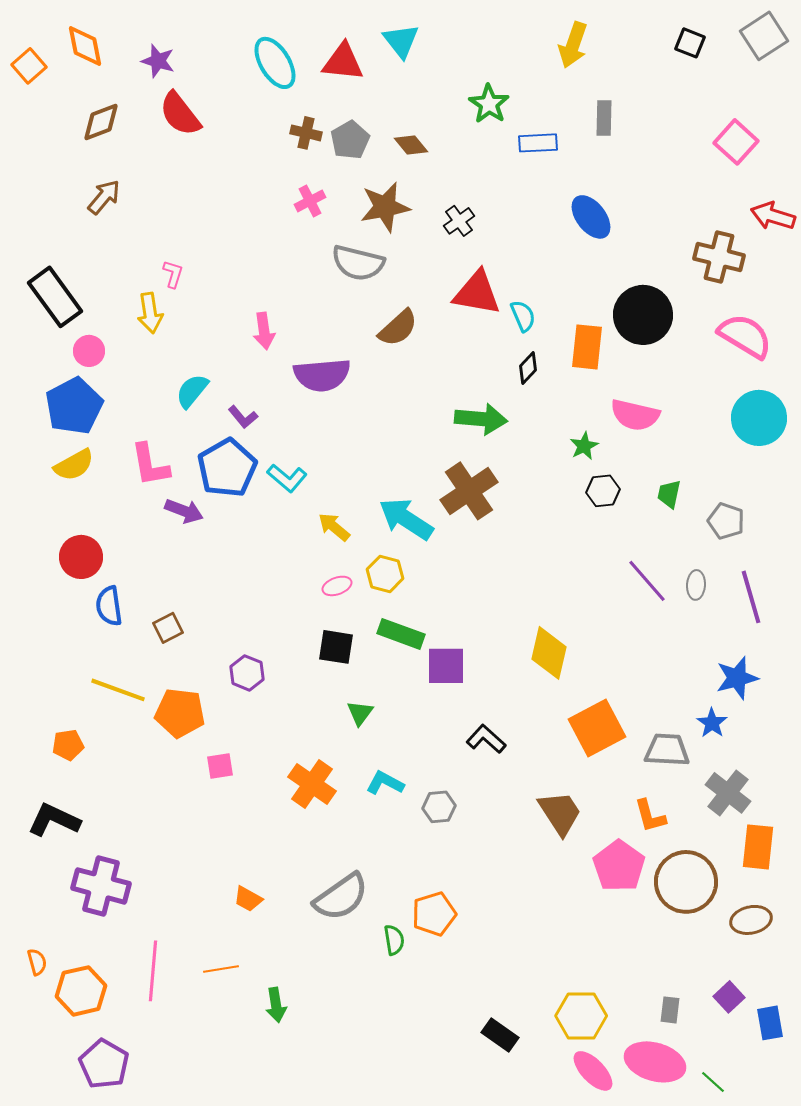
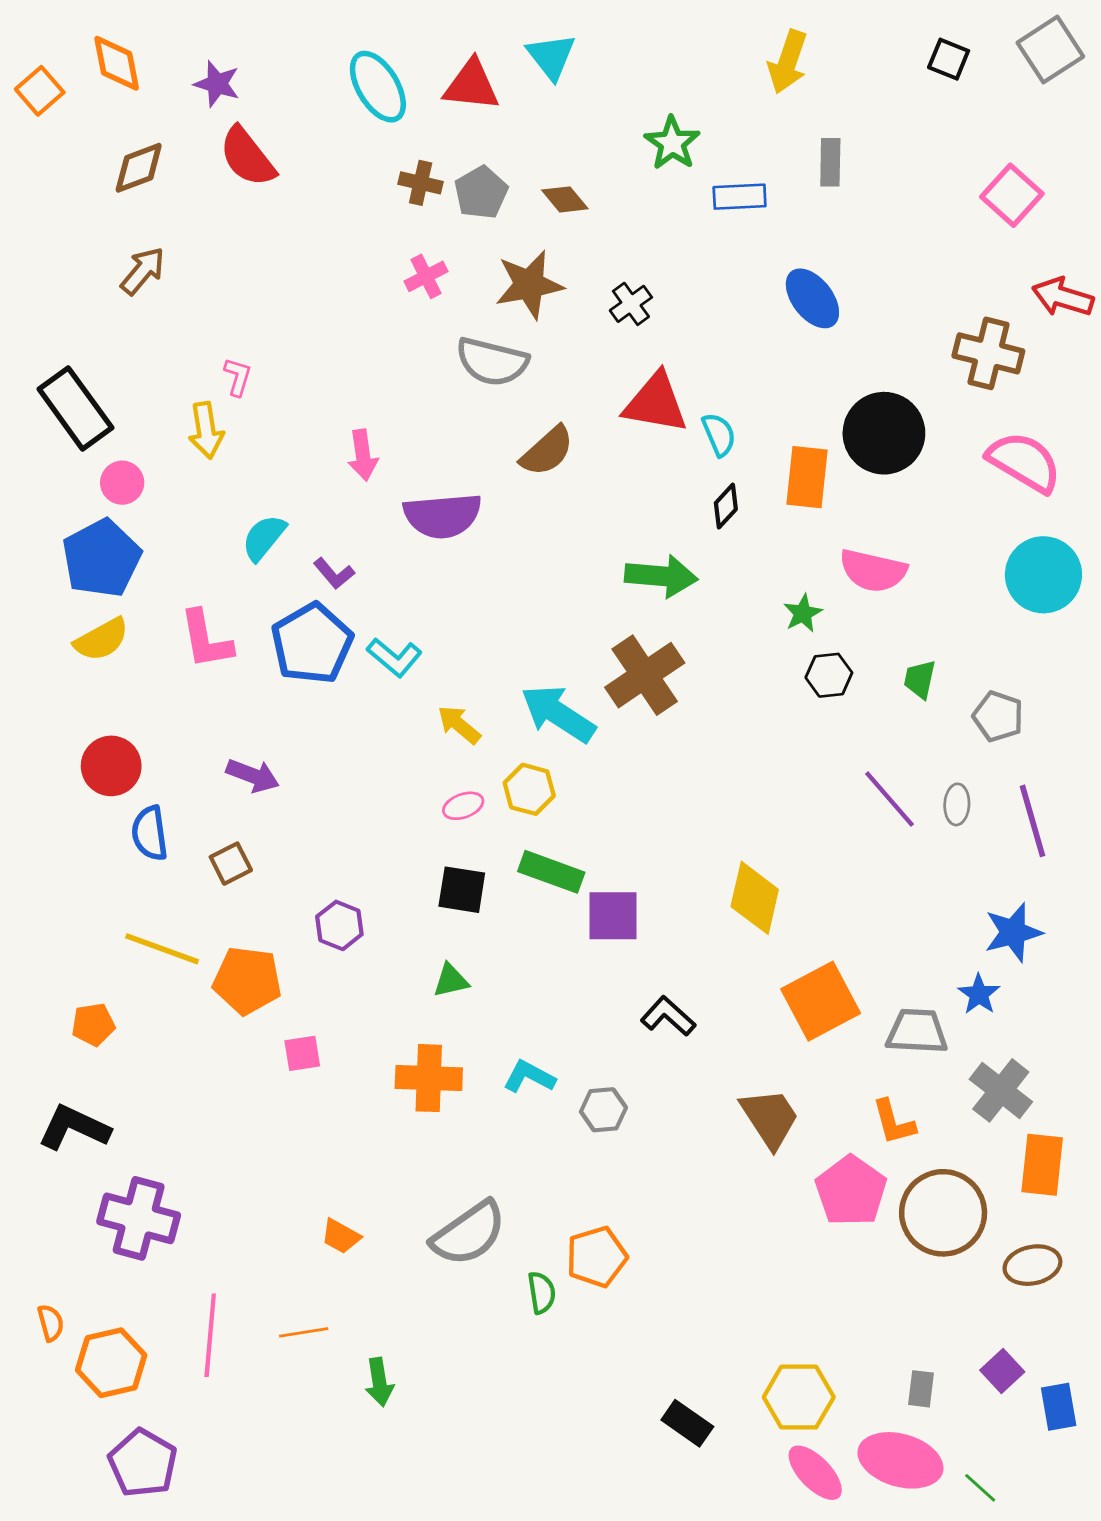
purple arrow: (184, 511) -> (253, 776), moved
green triangle: (360, 713) -> (451, 980), moved, turned 40
orange cross: (312, 784) -> (429, 1078), turned -33

